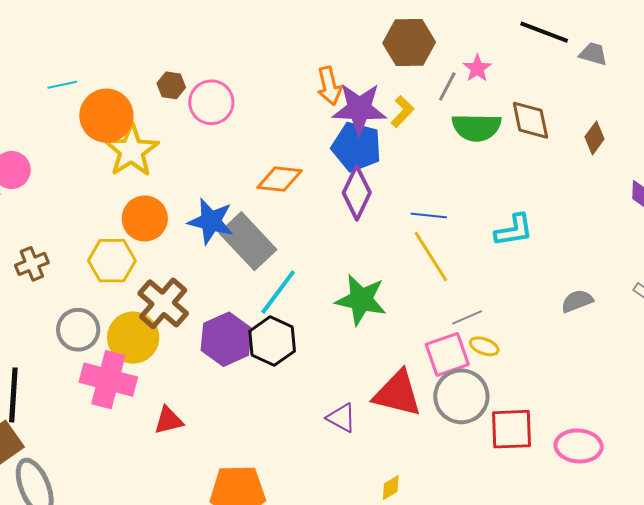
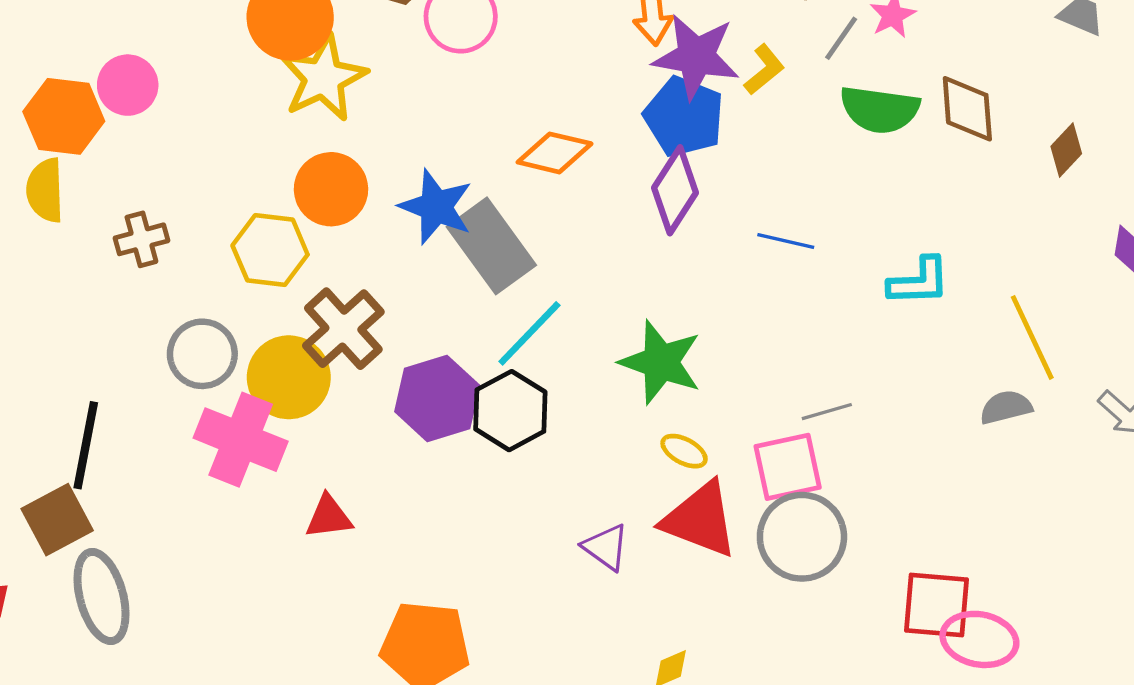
yellow line: (431, 256) -> (1032, 337), moved
yellow ellipse: (484, 346) -> (684, 451), moved
red square: (512, 429) -> (937, 605), moved

